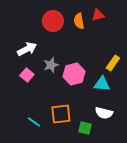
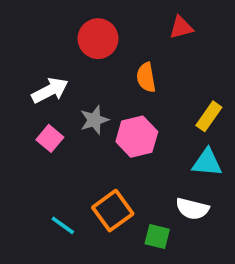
orange semicircle: (79, 21) -> (146, 77), moved
cyan triangle: (102, 84) -> (207, 163), moved
orange square: (61, 114) -> (113, 211), turned -30

